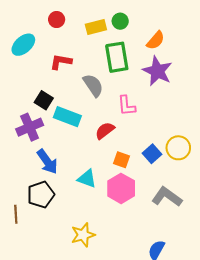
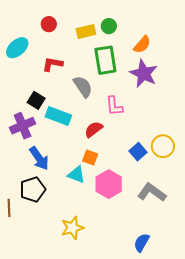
orange square: (121, 160) -> (90, 157), moved

